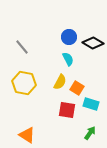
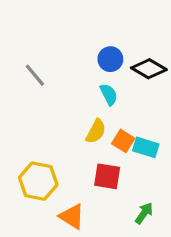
yellow hexagon: (24, 83) -> (38, 181), moved
cyan rectangle: (91, 104) -> (146, 147), moved
orange triangle: (27, 135) -> (72, 216), moved

